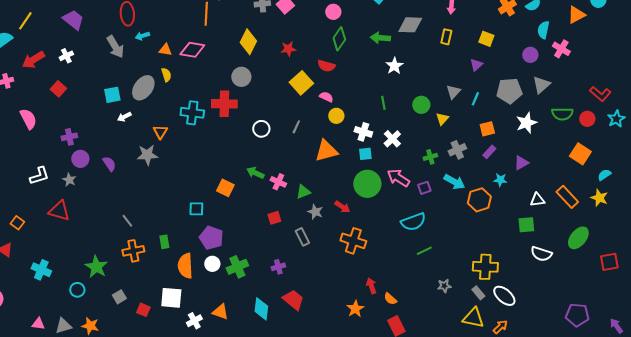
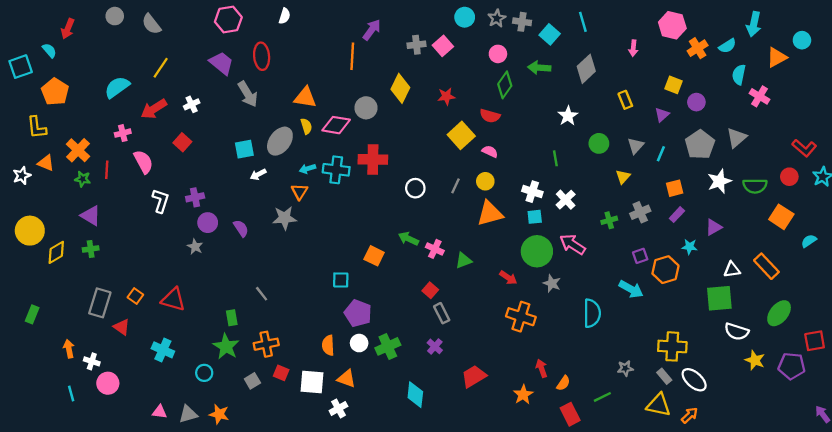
purple trapezoid: (73, 20) -> (221, 63), moved
yellow line: (25, 21) -> (161, 68), moved
gray diamond: (410, 25) -> (586, 69), turned -45
cyan arrow: (142, 36) -> (307, 169), moved
yellow rectangle: (446, 37) -> (625, 100), moved, turned -35
green arrow: (380, 38) -> (539, 68), moved
orange triangle: (165, 50) -> (305, 98), size x1.5
pink diamond: (192, 50) -> (336, 125), moved
purple circle: (530, 55) -> (696, 102), moved
gray circle: (241, 77) -> (366, 108), moved
gray pentagon: (509, 91) -> (700, 145), turned -30
green circle: (421, 105) -> (599, 143), moved
green semicircle: (562, 114) -> (755, 186), moved
yellow circle: (336, 116) -> (485, 181), moved
pink semicircle: (28, 119) -> (143, 162), moved
white L-shape: (39, 176) -> (161, 201), moved, turned -55
cyan arrow: (454, 182) -> (631, 289), moved
purple square: (424, 188) -> (640, 256), moved
yellow star: (599, 198) -> (755, 360), moved
red triangle: (59, 211) -> (173, 299), moved
gray star: (315, 212) -> (552, 283), moved
red square: (274, 218) -> (430, 290), turned -32
cyan semicircle: (413, 222) -> (592, 313), moved, turned -70
green square: (526, 225) -> (719, 298), size x1.4
gray rectangle: (302, 237) -> (442, 313), moved
green rectangle: (164, 242) -> (232, 318), moved
orange cross: (133, 251) -> (266, 344), moved
green line: (424, 251) -> (602, 397), moved
orange semicircle: (185, 266) -> (328, 345), size x0.7
purple cross: (278, 267) -> (435, 346), turned -32
orange semicircle: (390, 299) -> (563, 383), turned -96
red trapezoid: (293, 300) -> (474, 376), moved, turned -70
red square: (143, 310) -> (281, 373), moved
orange triangle: (220, 312) -> (346, 379), moved
purple pentagon: (577, 315) -> (792, 366), moved

